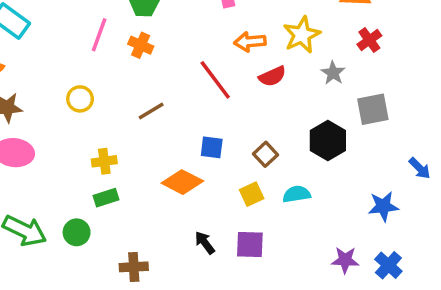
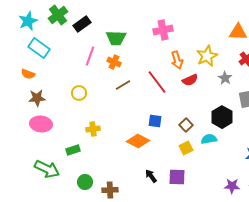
orange arrow: (250, 42) -> (177, 60), turned -102
brown line: (151, 111) -> (123, 85), moved
yellow square: (252, 194) -> (186, 148), moved
cyan semicircle: (297, 194) -> (209, 139), moved
green rectangle: (106, 198) -> (73, 150), moved
green circle: (77, 232) -> (85, 182), moved

